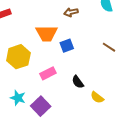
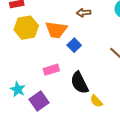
blue square: (67, 46) -> (74, 45), turned -32
yellow hexagon: (18, 57) -> (26, 28), moved
black semicircle: (78, 82) -> (80, 83), size x1.6

